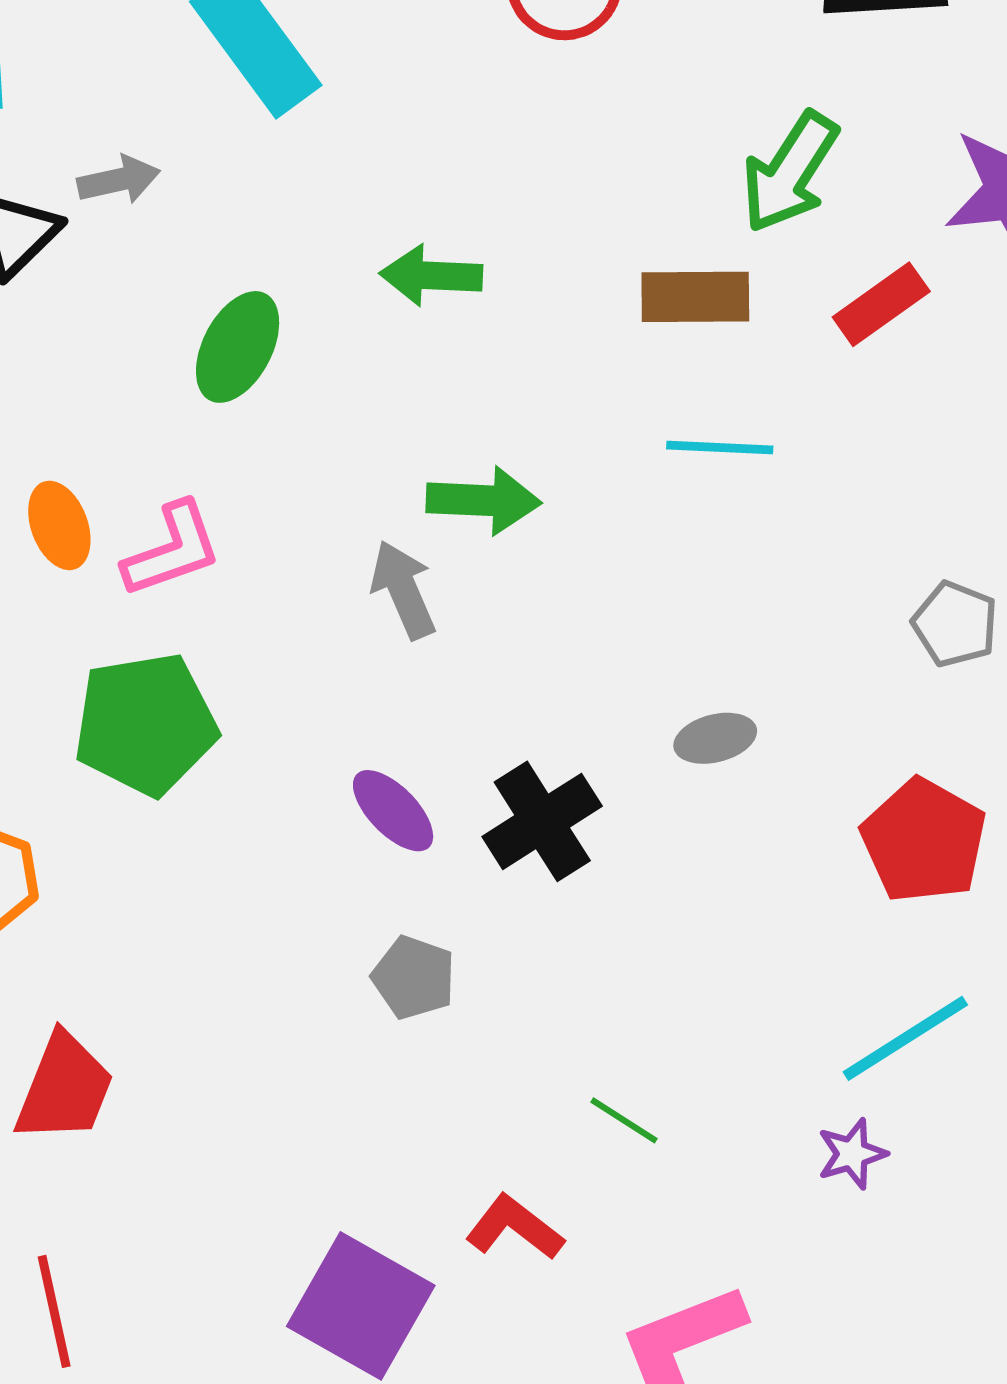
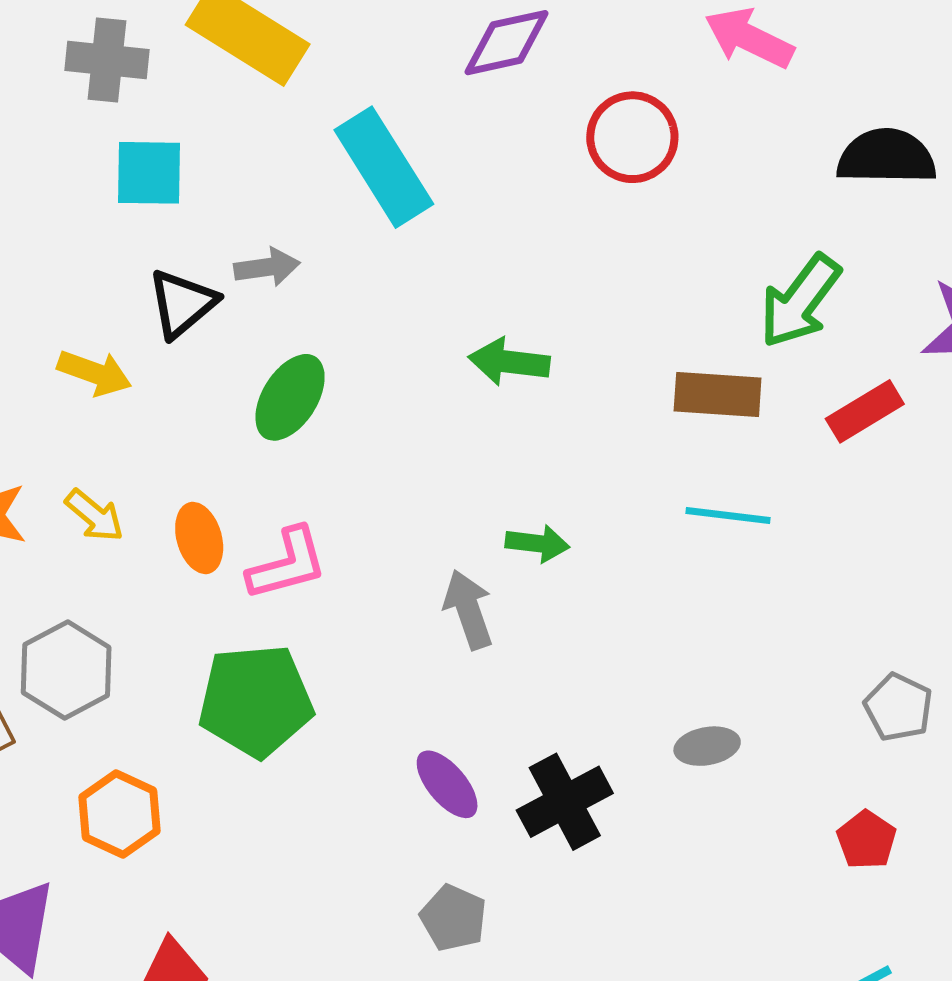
green ellipse: (238, 347) -> (290, 397), moved
green arrow: (484, 500) -> (537, 543), size x0.7
gray pentagon: (955, 624) -> (898, 707), moved
red pentagon: (924, 841) -> (866, 840), size x0.6

